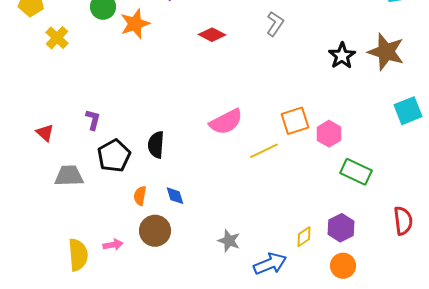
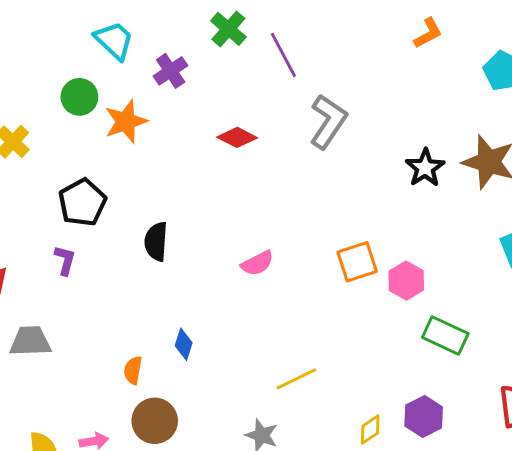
gray L-shape: (275, 24) -> (328, 121), size x1.5
pink semicircle: (226, 122) -> (257, 263), size x0.7
black semicircle: (156, 145) -> (156, 242), moved
yellow line: (264, 151) -> (296, 379), moved
black pentagon: (114, 156) -> (82, 202), moved
blue diamond: (175, 196) -> (184, 344), moved, turned 35

